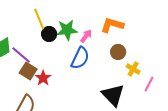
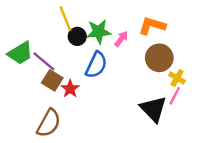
brown circle: (118, 52) -> (159, 58), size x1.5
blue semicircle: (80, 58) -> (96, 65), moved
pink line: (149, 84) -> (175, 96), moved

